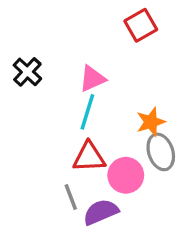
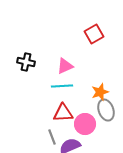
black cross: (27, 72) -> (26, 62), turned -30
cyan line: (87, 112) -> (62, 86), turned 70

